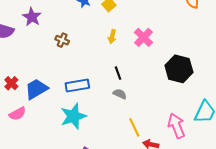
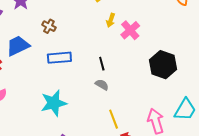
yellow arrow: (112, 36) -> (111, 20), moved
blue rectangle: (77, 86) -> (59, 58), moved
blue trapezoid: (36, 89) -> (18, 46), moved

